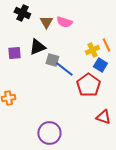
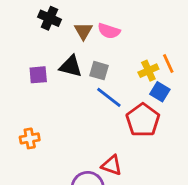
black triangle: (37, 47) -> (71, 66), turned 36
gray square: (52, 60) -> (99, 71), moved
red triangle: (103, 117) -> (112, 165), moved

